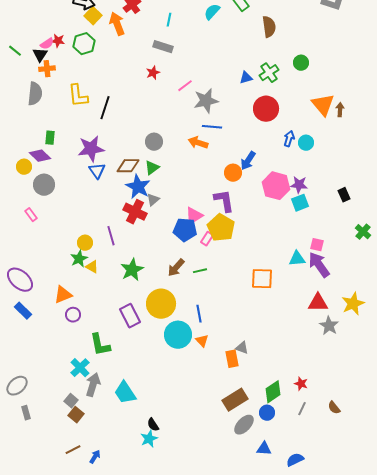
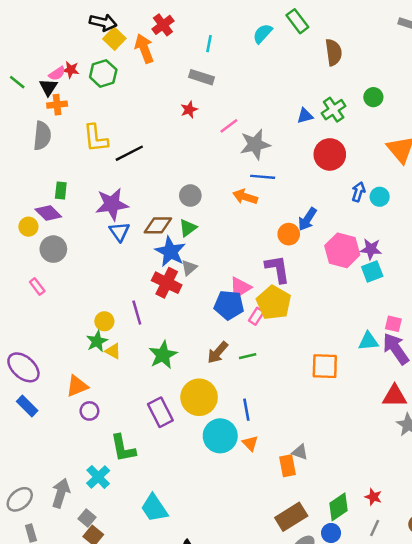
black line: (105, 108) -> (129, 153), turned 45
gray arrow: (93, 385) -> (61, 493), moved

